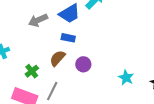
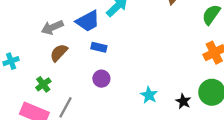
blue rectangle: (68, 38) -> (99, 47), moved
brown semicircle: (57, 58) -> (59, 53), moved

